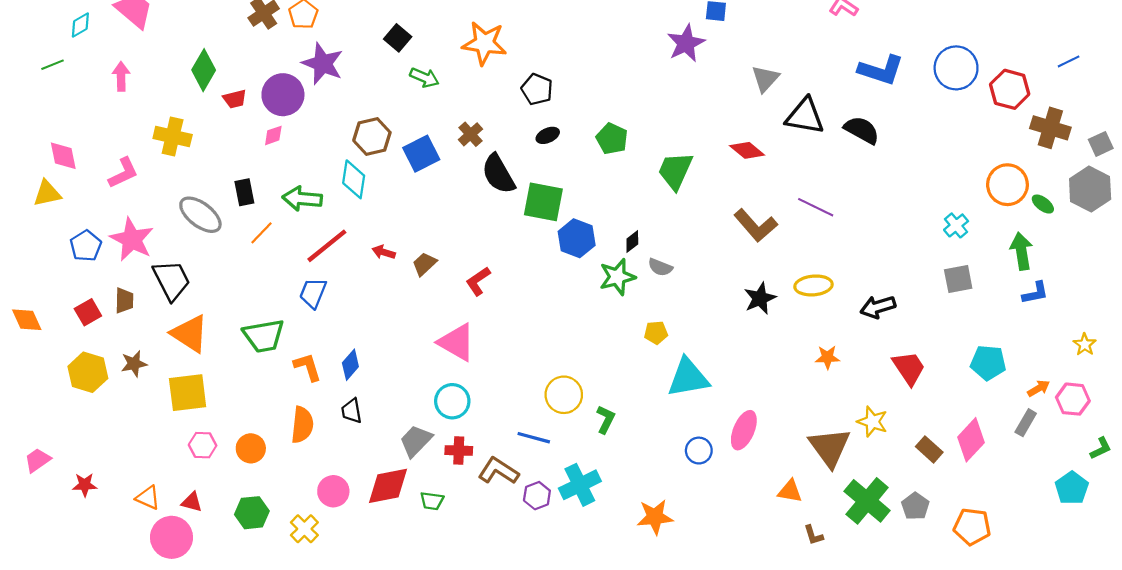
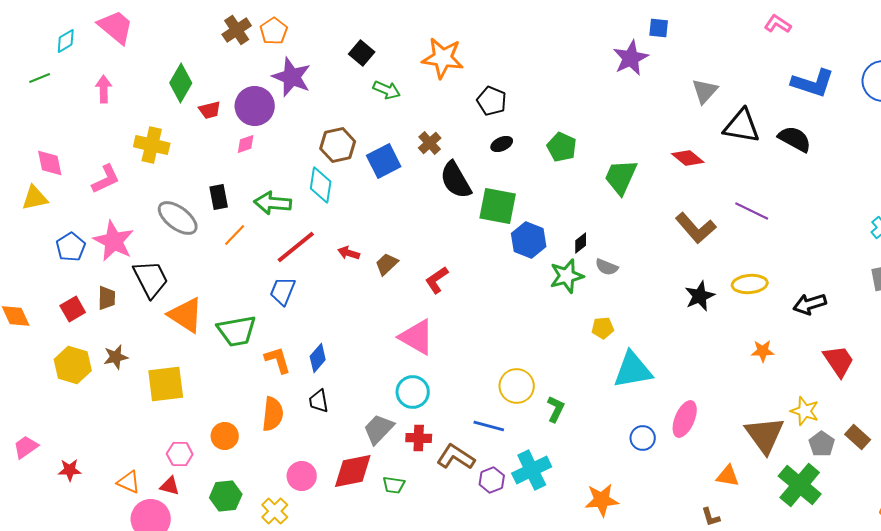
orange triangle: (190, 334) -> (186, 315), moved
pink hexagon: (203, 445) -> (180, 454), moved
gray pentagon: (915, 506) -> (822, 444), moved
brown L-shape: (813, 535) -> (711, 517), moved

